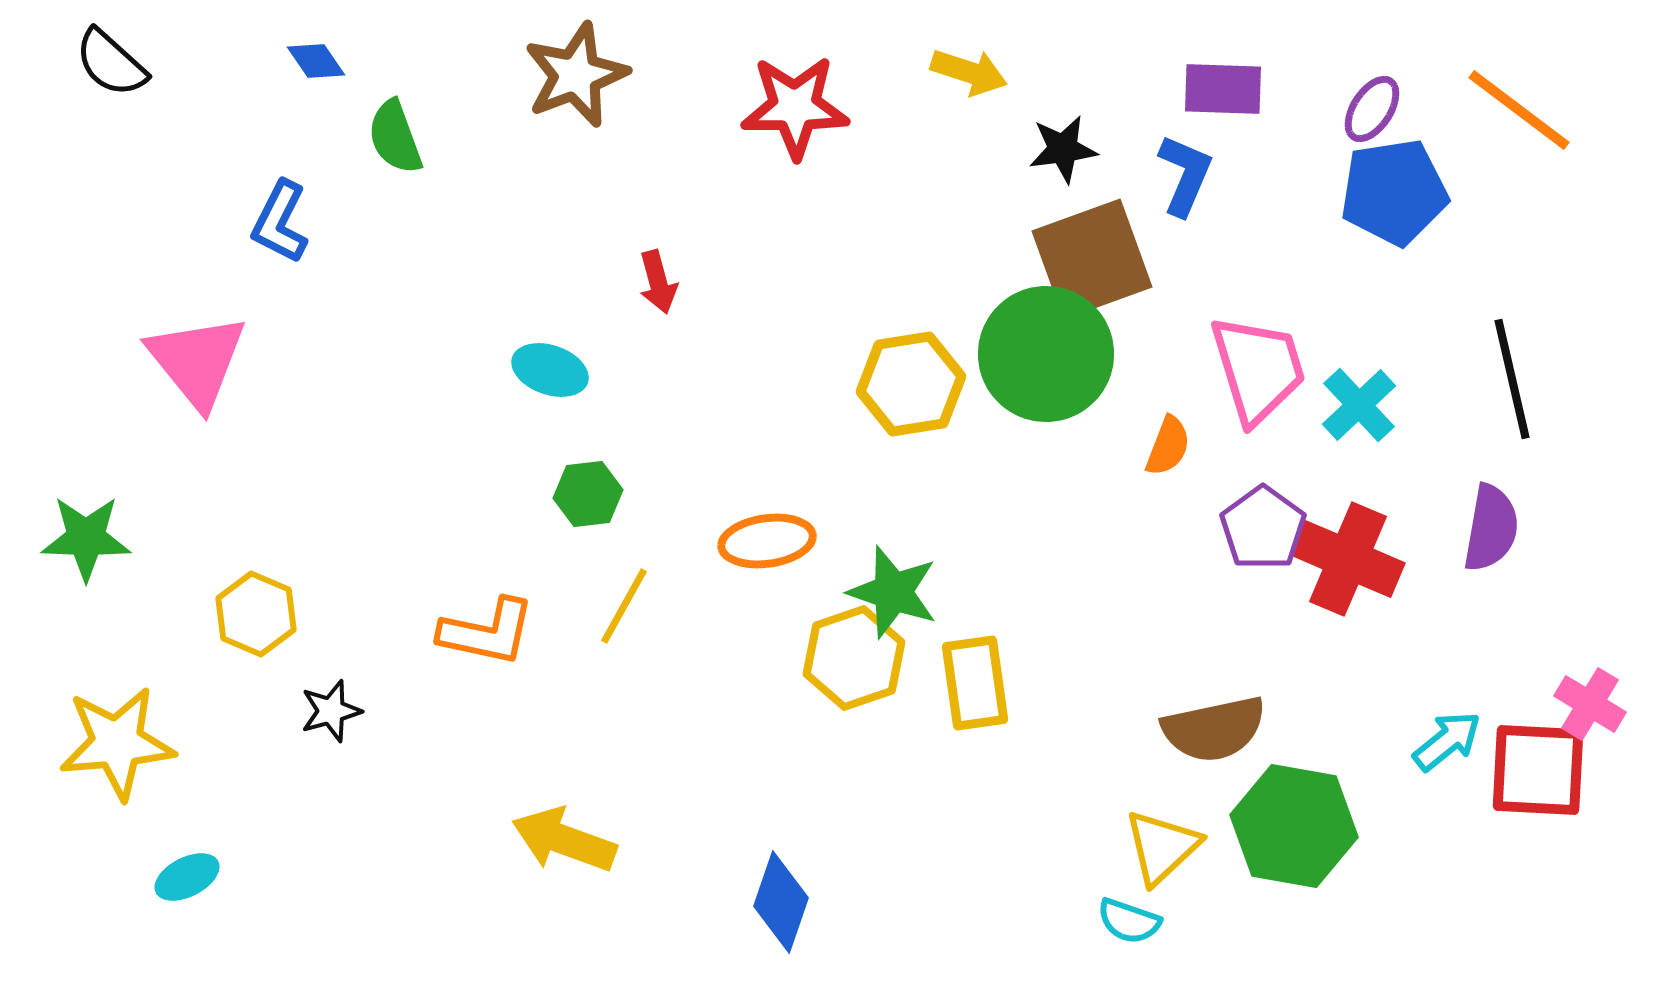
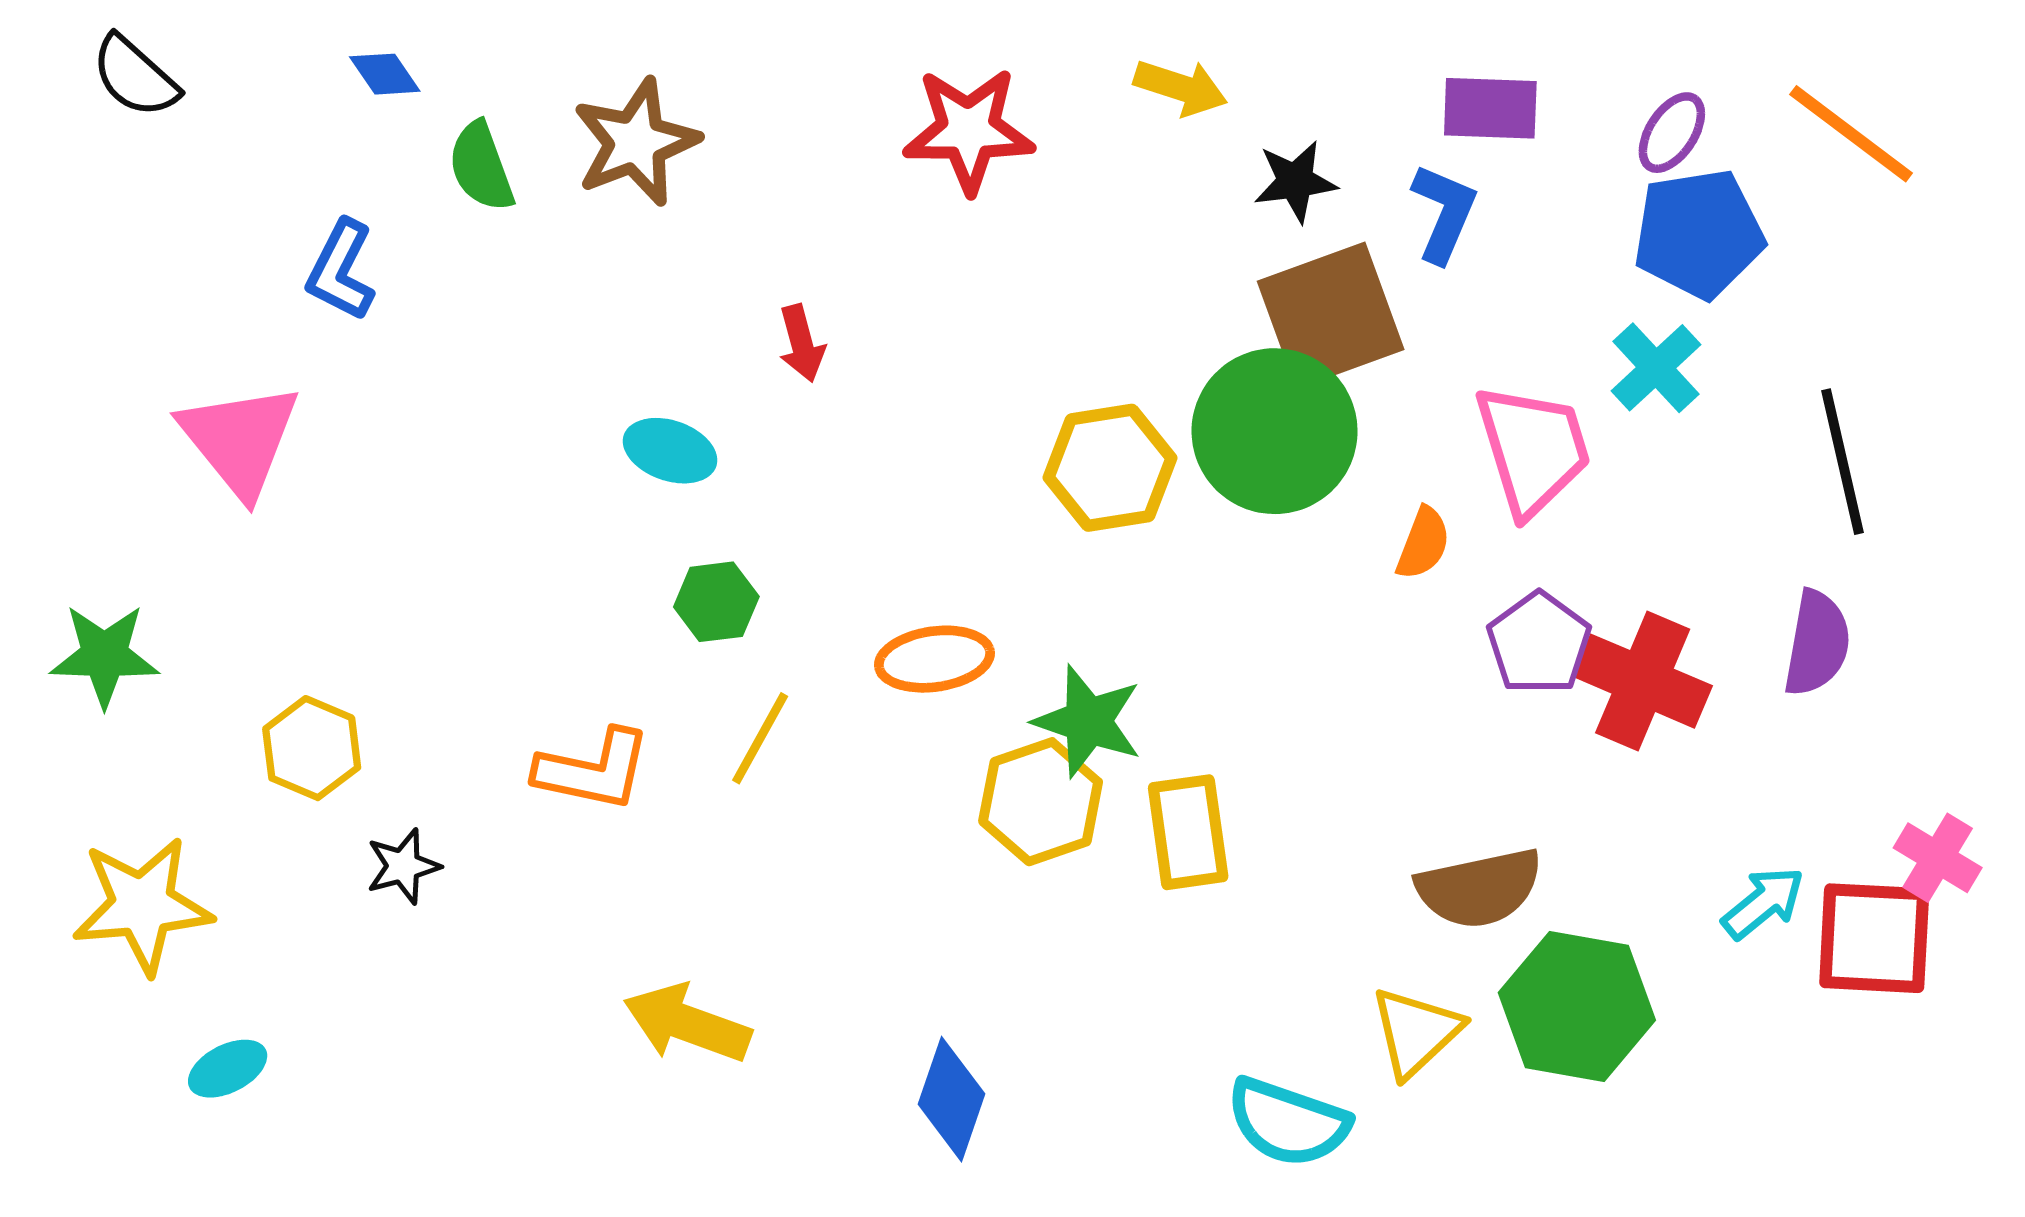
brown star: (576, 75) -> (636, 142), moved
cyan cross: (1359, 405) -> (1656, 368), moved
cyan semicircle: (1129, 921) -> (1288, 1122), moved, size x1.6

